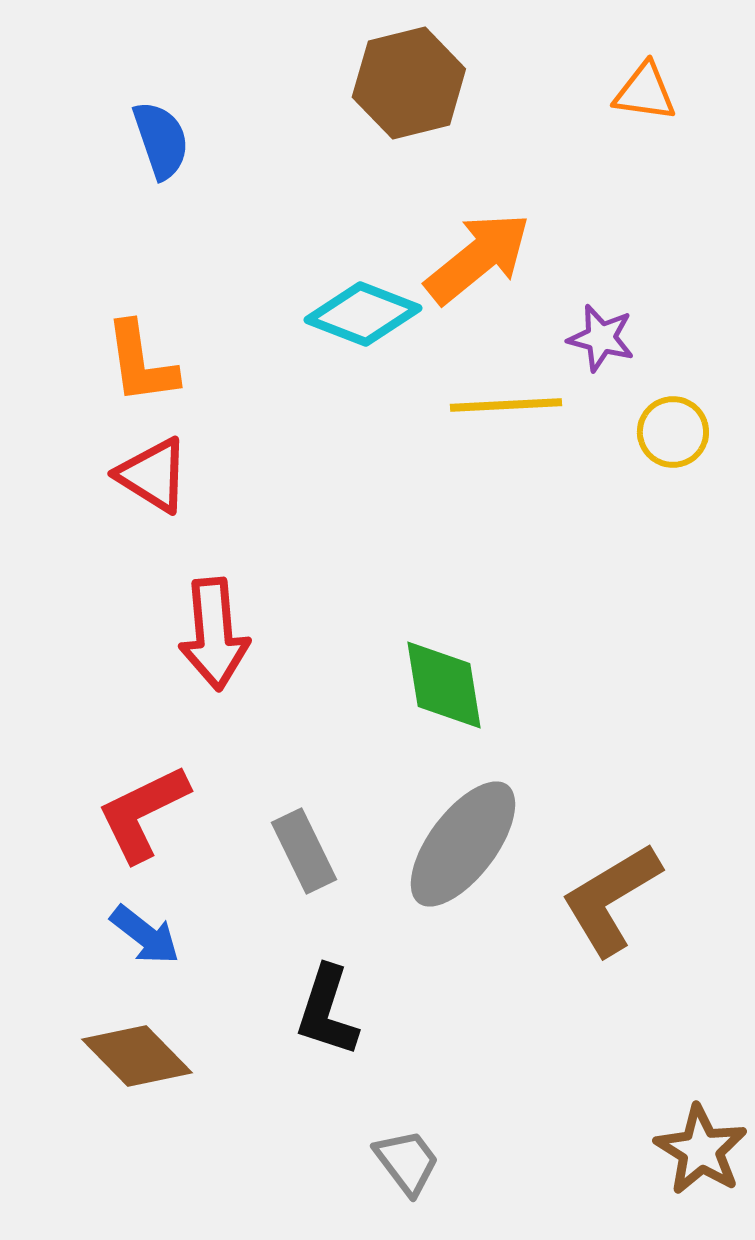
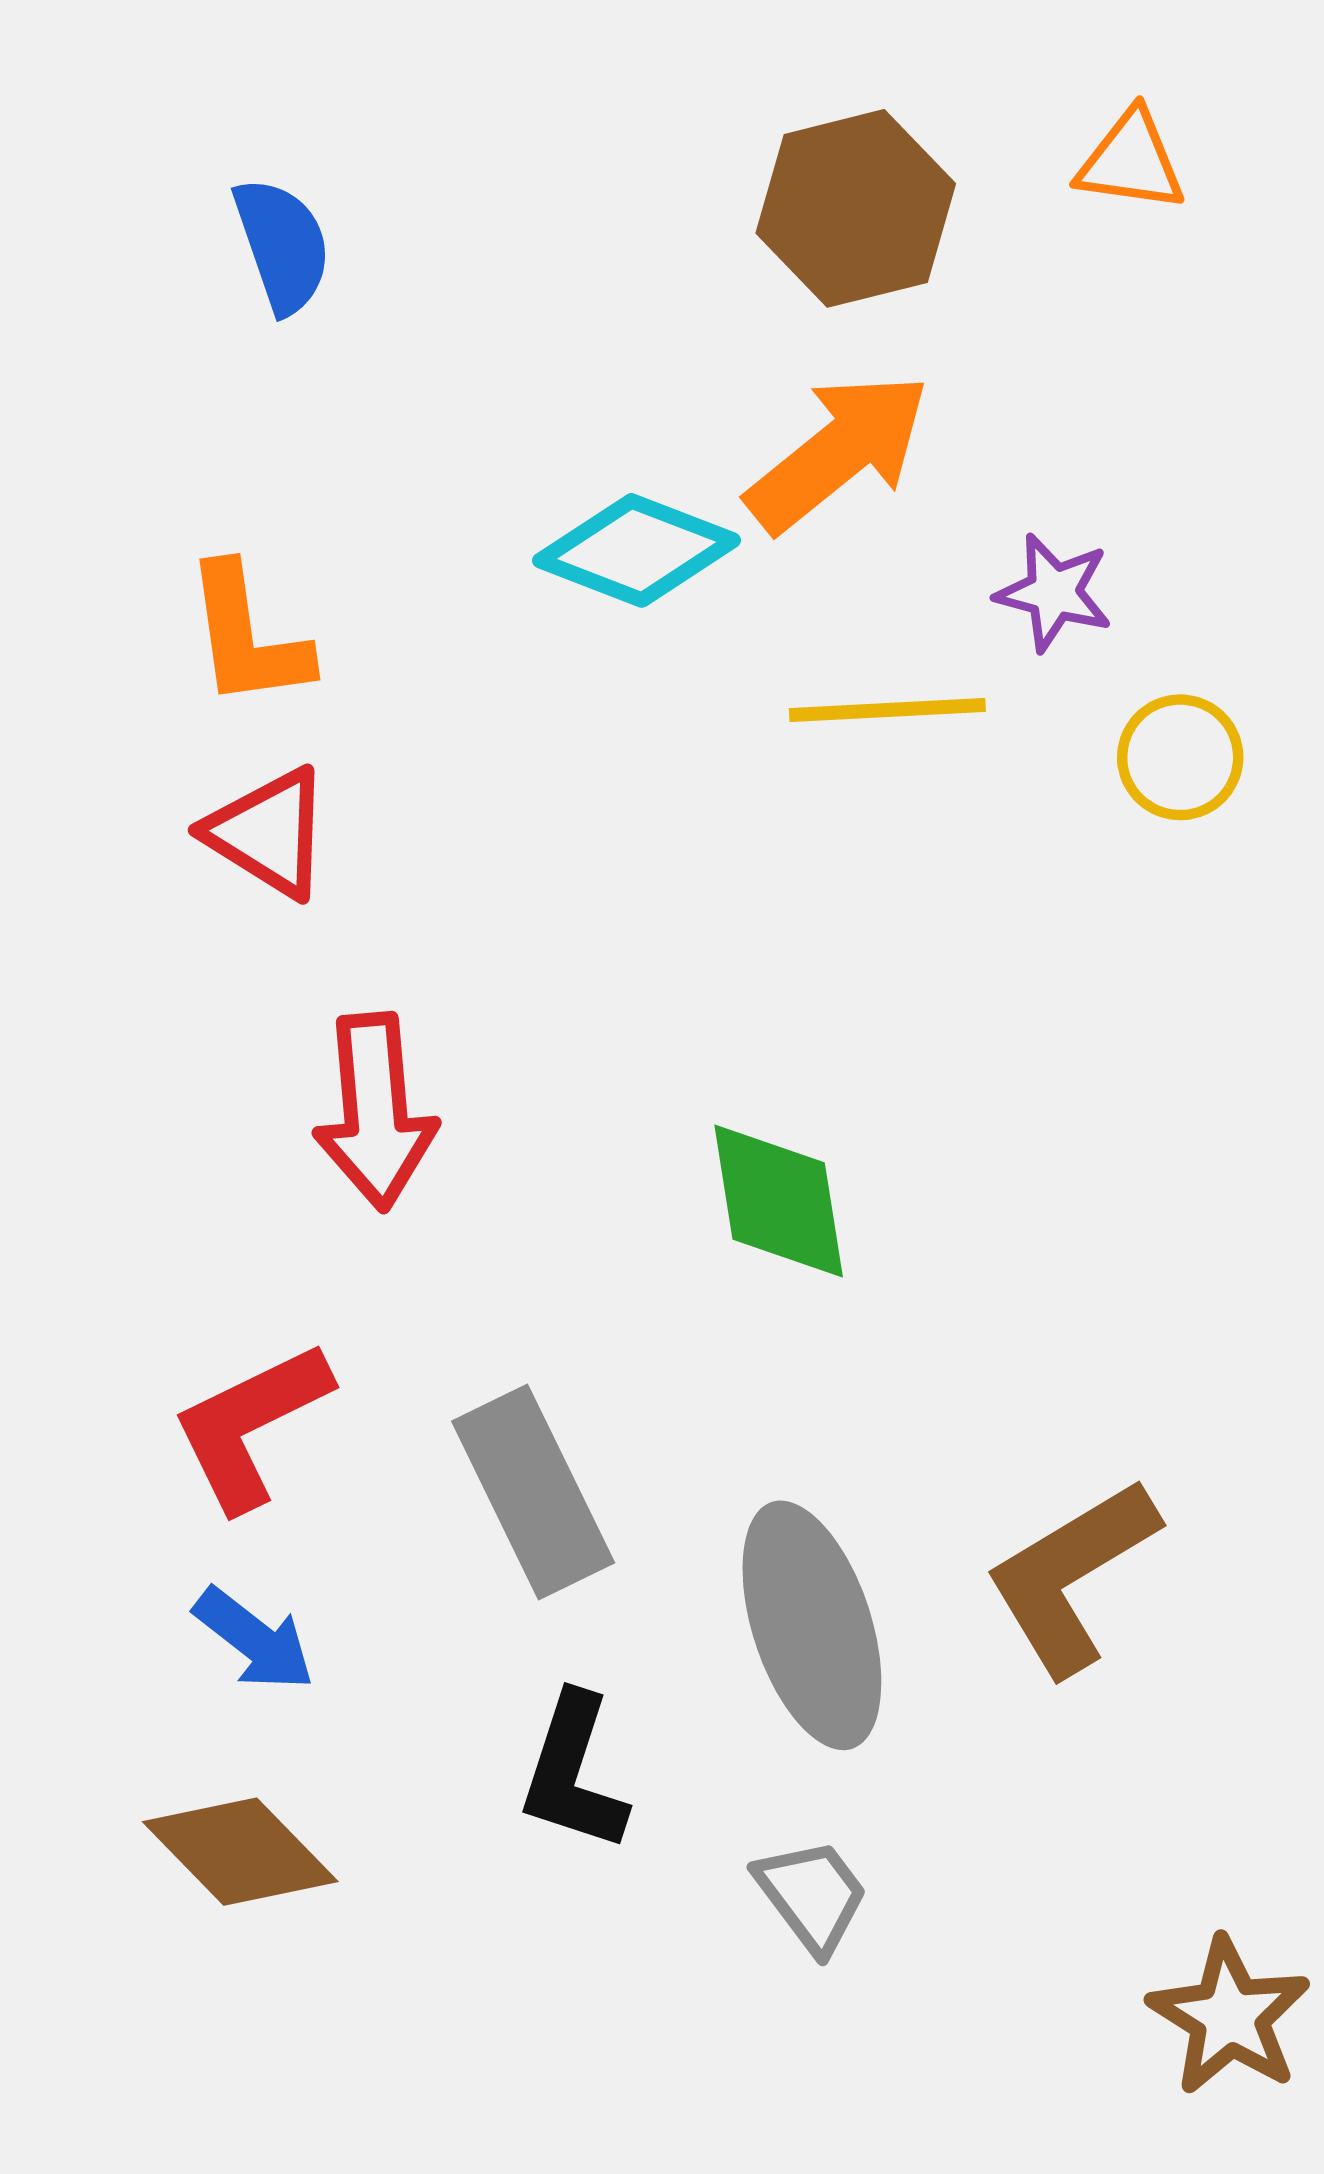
brown hexagon: (409, 83) -> (856, 208), moved
gray ellipse: (463, 844) -> (812, 1625), moved, turned -55
gray rectangle: (304, 851) -> (533, 1492), size x1.4
gray trapezoid: (407, 1162) -> (812, 1895), moved

